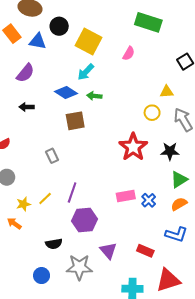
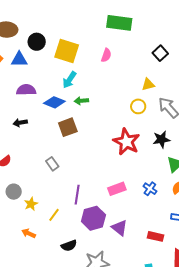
purple semicircle: (25, 73) -> (26, 90), moved, turned -120
pink rectangle: (126, 196) -> (117, 189), moved
yellow line: (45, 199) -> (54, 215), moved
yellow star: (23, 204) -> (31, 204), moved
purple triangle: (108, 251) -> (120, 228), moved

